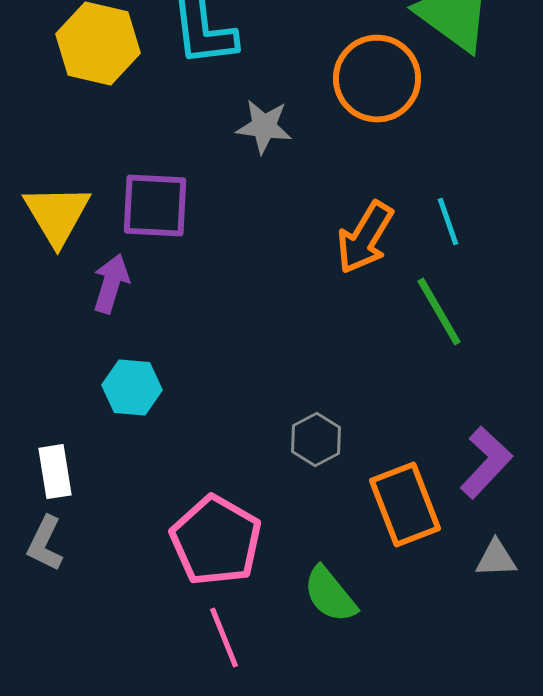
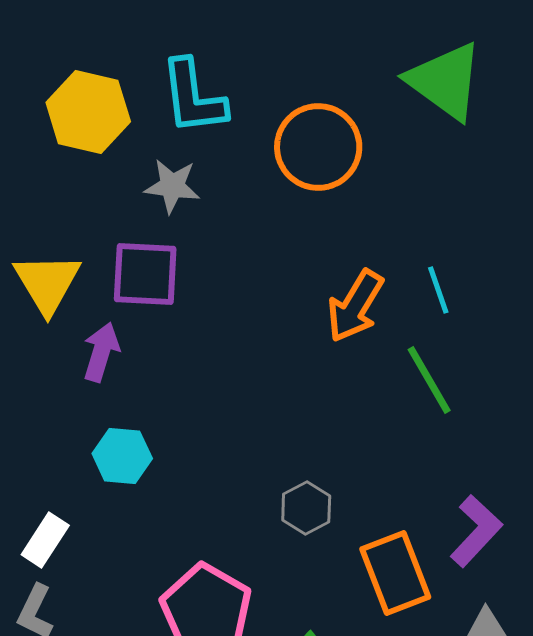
orange circle: (377, 79) -> (318, 147), moved
gray star: (264, 127) -> (172, 186), moved
white rectangle: (55, 472) -> (45, 540), turned 42

